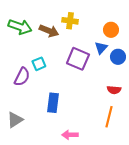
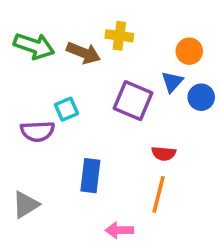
purple semicircle: (22, 77) -> (38, 131), turned 60
red semicircle: (114, 90) -> (164, 153), moved
orange line: (109, 117) -> (159, 194), moved

